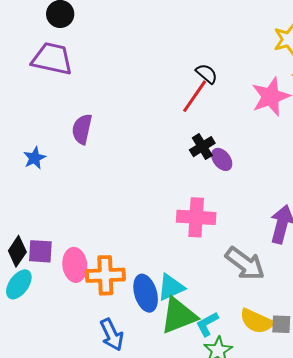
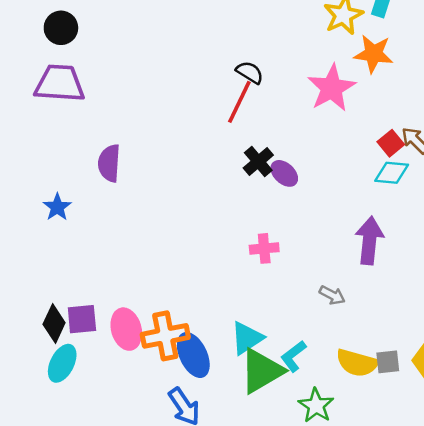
pink cross: (196, 217) -> (264, 248), size x0.6
gray arrow: (245, 264) -> (332, 295), size x0.5
blue ellipse: (146, 293) -> (193, 355), moved
cyan L-shape: (207, 324) -> (293, 356), moved

